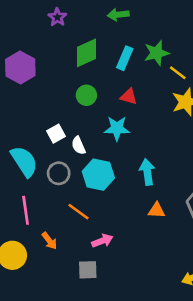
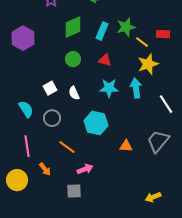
cyan star: (117, 128) -> (109, 88), moved
white semicircle: (78, 146) -> (74, 93), moved
cyan semicircle: (24, 161) -> (26, 109), size x0.7
cyan arrow: (147, 172) -> (136, 88), moved
cyan hexagon: (98, 175) -> (96, 123), moved

